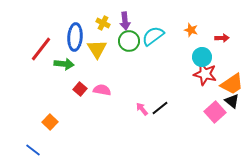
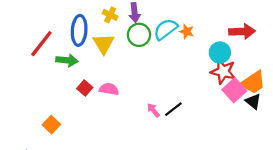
orange star: (191, 30) -> (187, 31), moved
red arrow: (222, 38) -> (242, 31), size x1.6
pink square: (215, 112) -> (234, 90), moved

